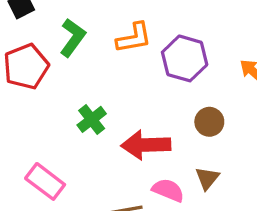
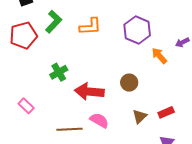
purple hexagon: (185, 58) -> (137, 30), moved
brown triangle: (207, 178) -> (140, 116), moved
pink rectangle: (45, 181) -> (26, 106), size x0.7

